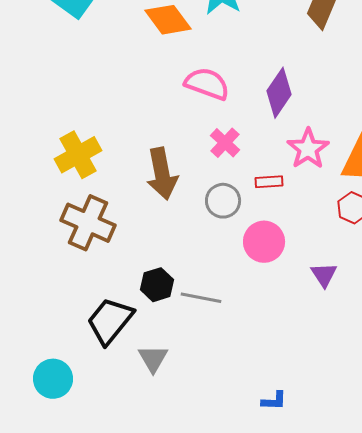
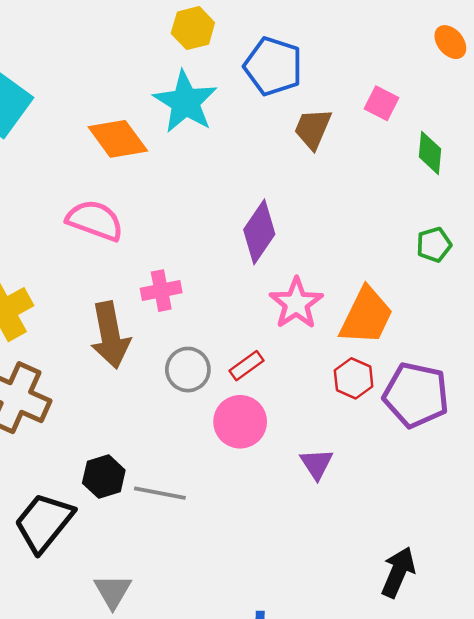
pink semicircle: (207, 84) -> (95, 220), moved
pink cross: (225, 143) -> (161, 291), moved, turned 36
red rectangle: (269, 182) -> (247, 366), moved, turned -32
gray triangle: (153, 359) -> (113, 591), moved

